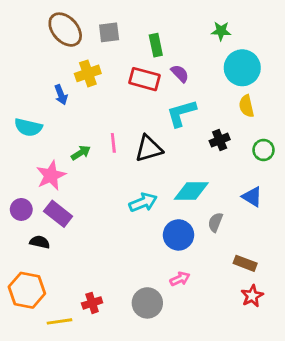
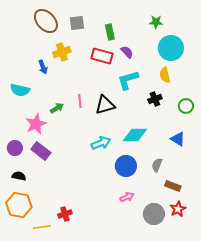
yellow semicircle: (246, 106) -> (165, 75), moved
gray semicircle: (215, 222) -> (157, 165), moved
black semicircle: (40, 242) -> (19, 176), moved
gray circle: (147, 303) -> (154, 214), moved

